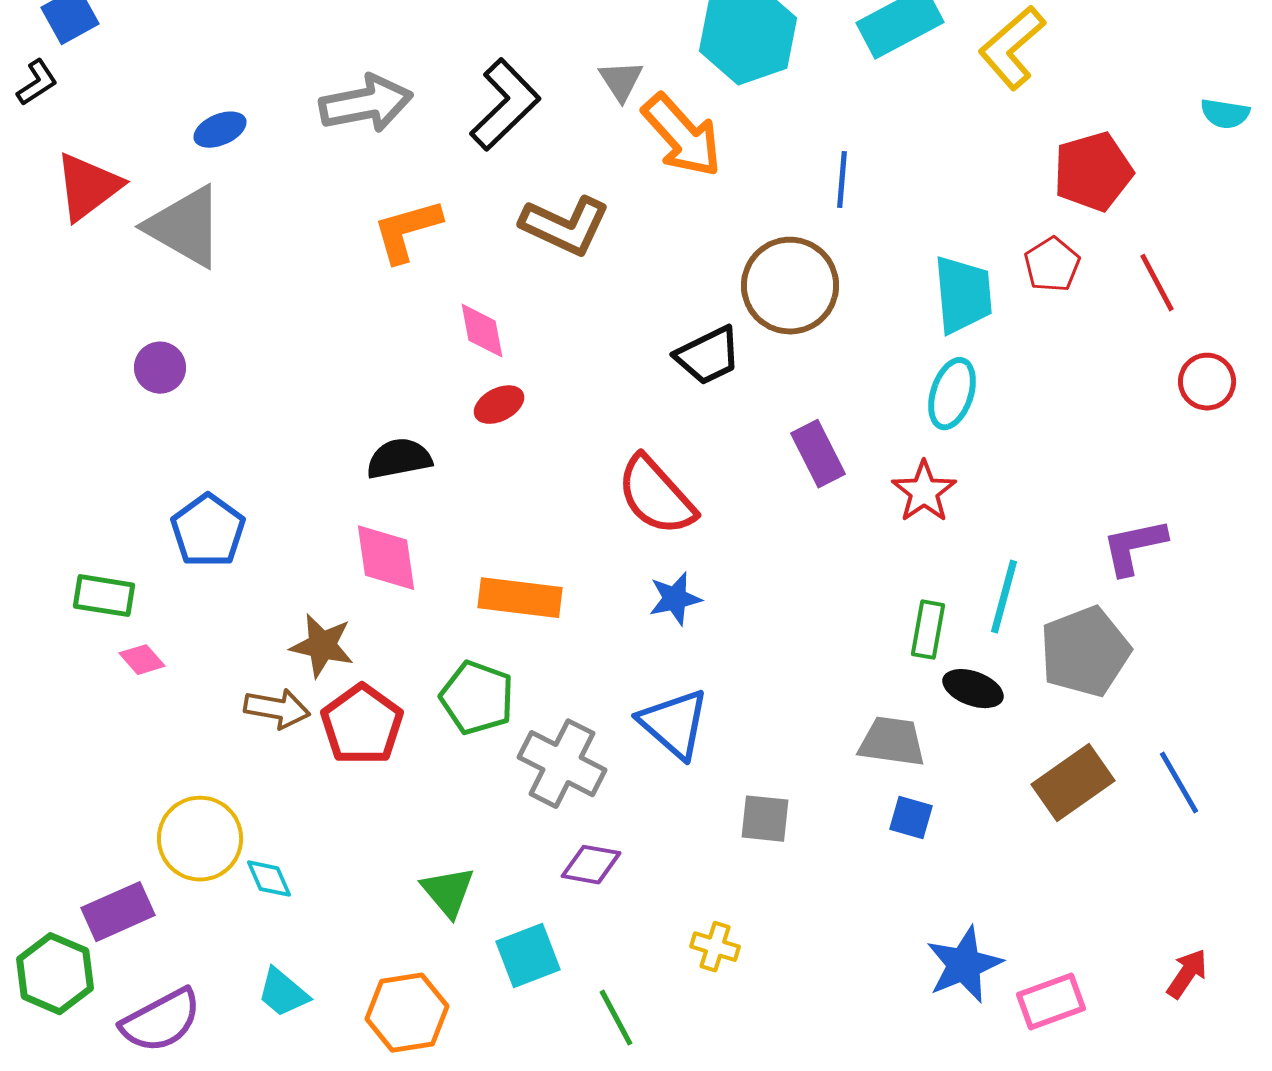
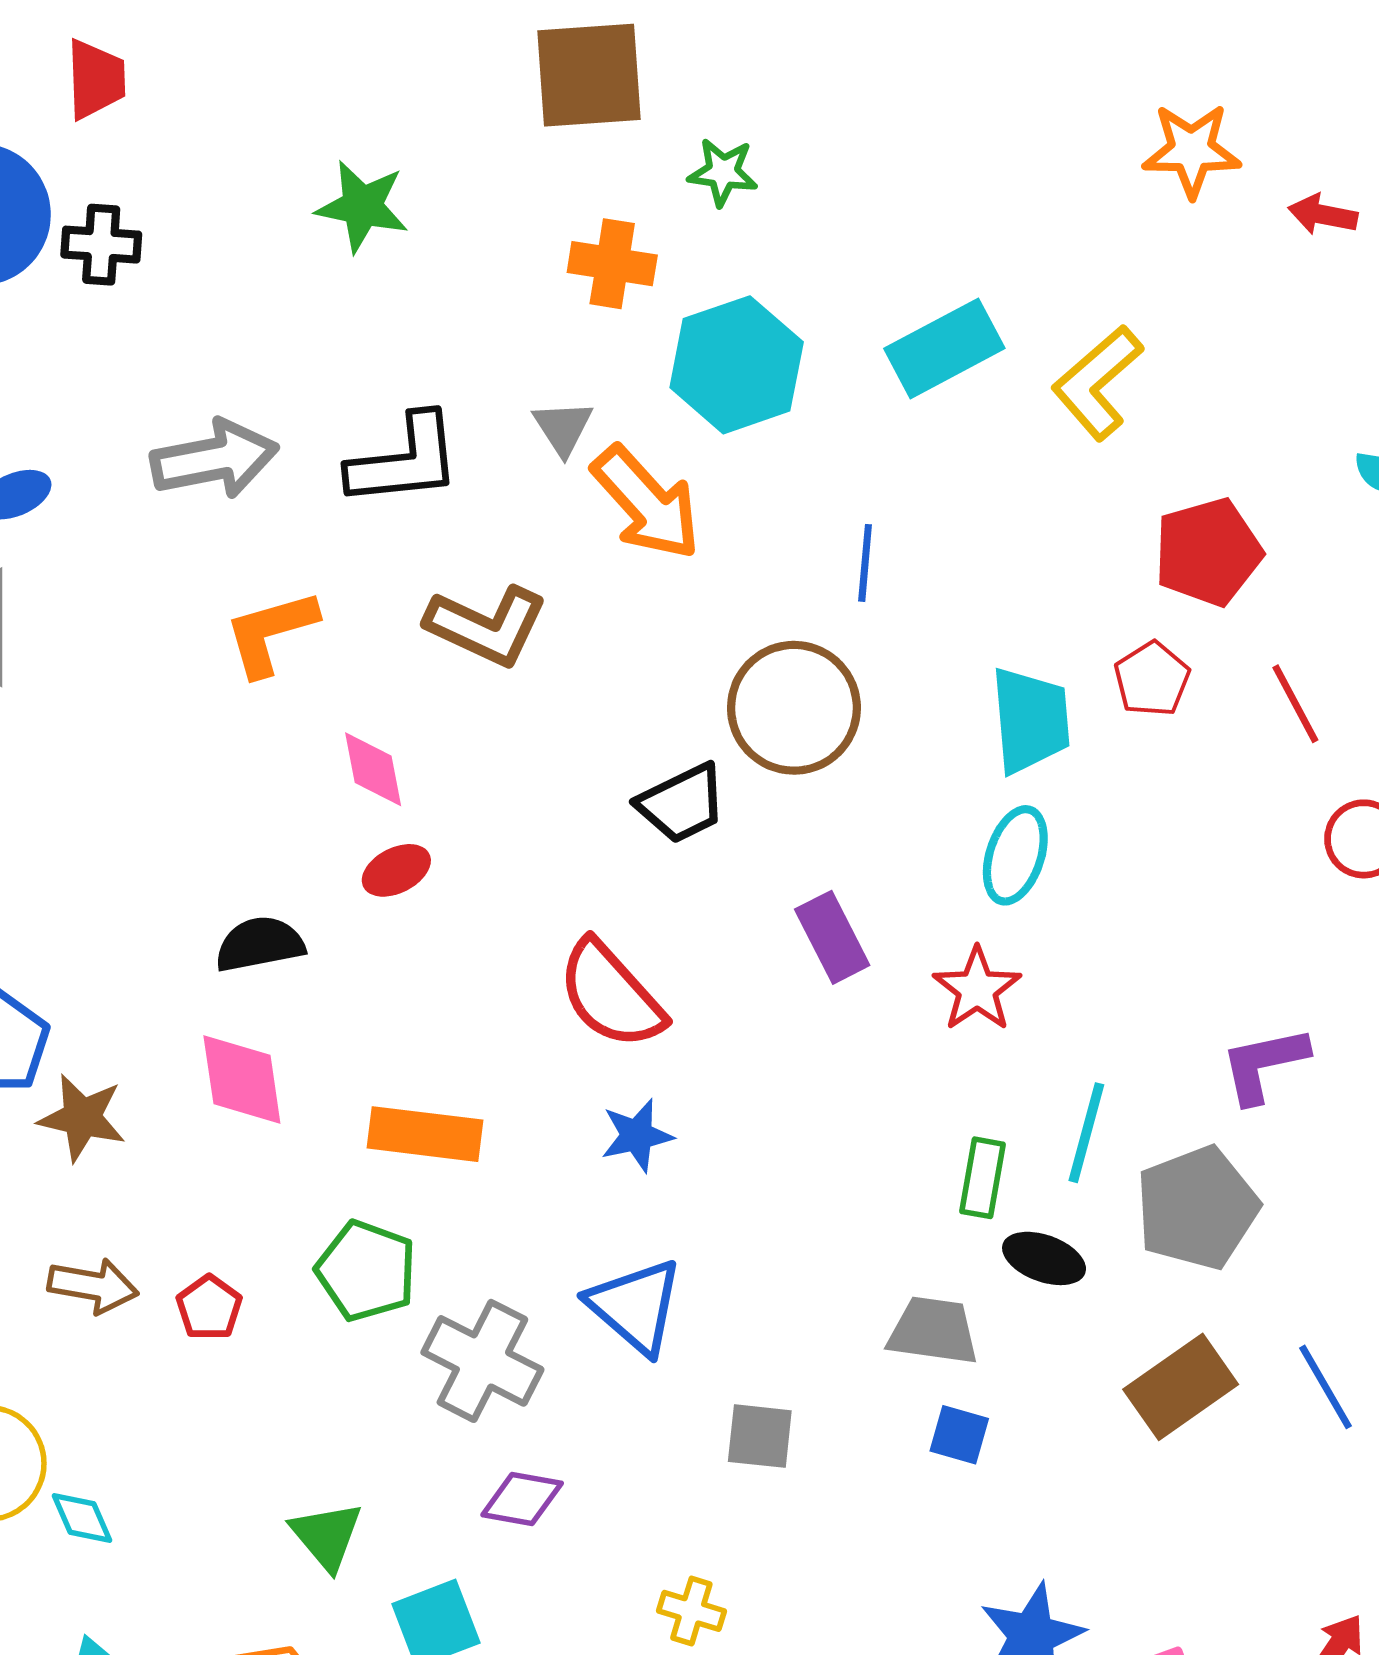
black L-shape: (505, 105) -> (405, 460), turned 38
brown star: (322, 646) -> (82, 1118), moved
red pentagon: (362, 725) -> (209, 1308), size x0.6

